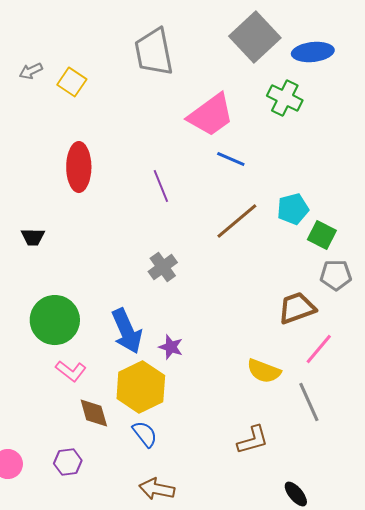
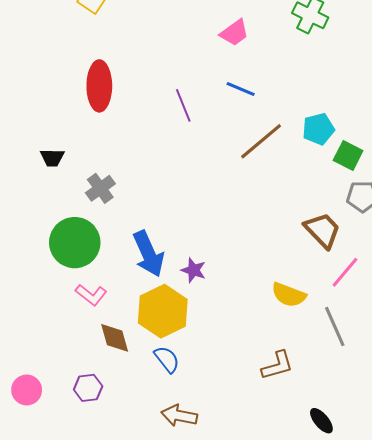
pink trapezoid: (211, 115) -> (234, 33), size x0.6
blue line: (231, 159) -> (241, 89), moved
gray cross: (163, 267) -> (100, 188), moved
brown trapezoid: (297, 308) -> (322, 230), turned 66

